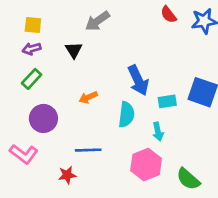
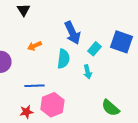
cyan rectangle: (167, 101) -> (94, 49), turned -40
pink hexagon: (146, 165) -> (52, 105), moved
red star: (67, 175) -> (26, 112), moved

